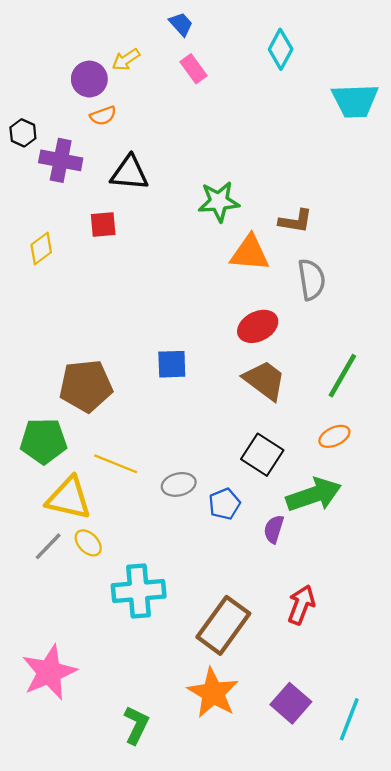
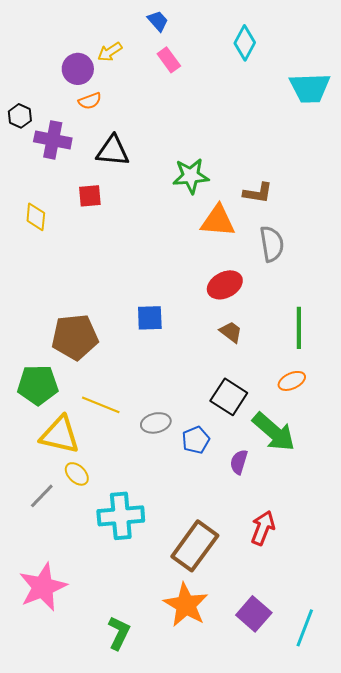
yellow diamond: (41, 249) -> (36, 217), turned -48
green line: (342, 376) -> (299, 328), turned -30
brown trapezoid: (265, 380) -> (231, 332), size x0.6
green arrow: (314, 495) -> (274, 432), turned 60
gray line: (48, 546) -> (42, 496), moved

